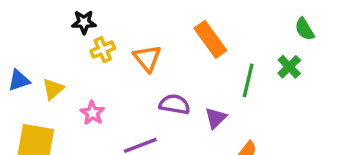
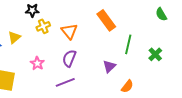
green cross: (289, 67) -> (155, 54), moved
yellow triangle: (53, 89) -> (14, 37), moved
purple semicircle: (175, 104) -> (69, 58), moved, turned -78

